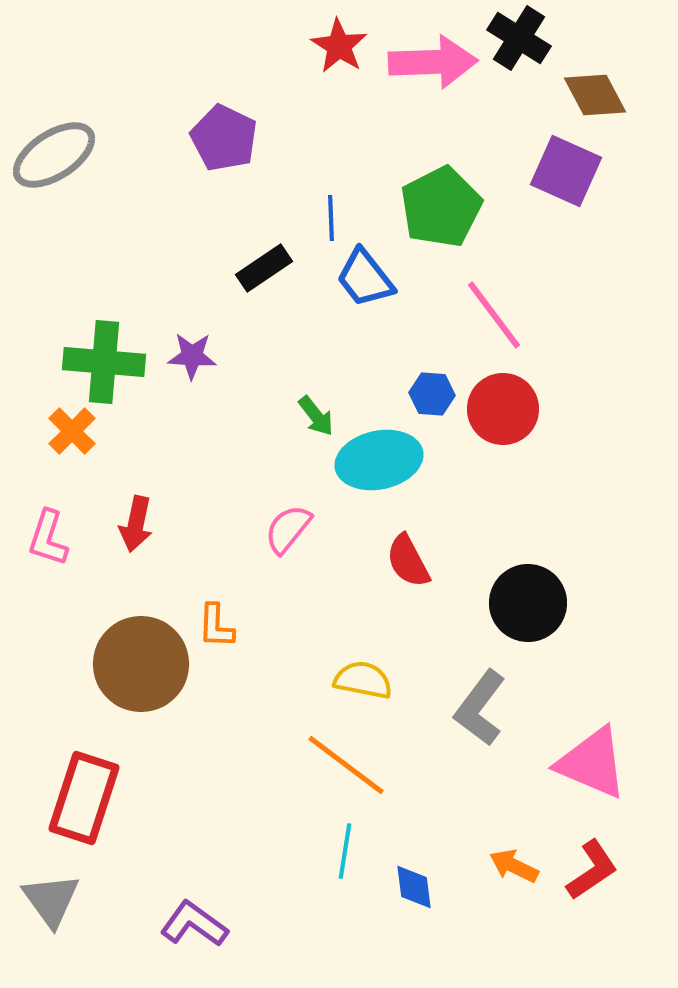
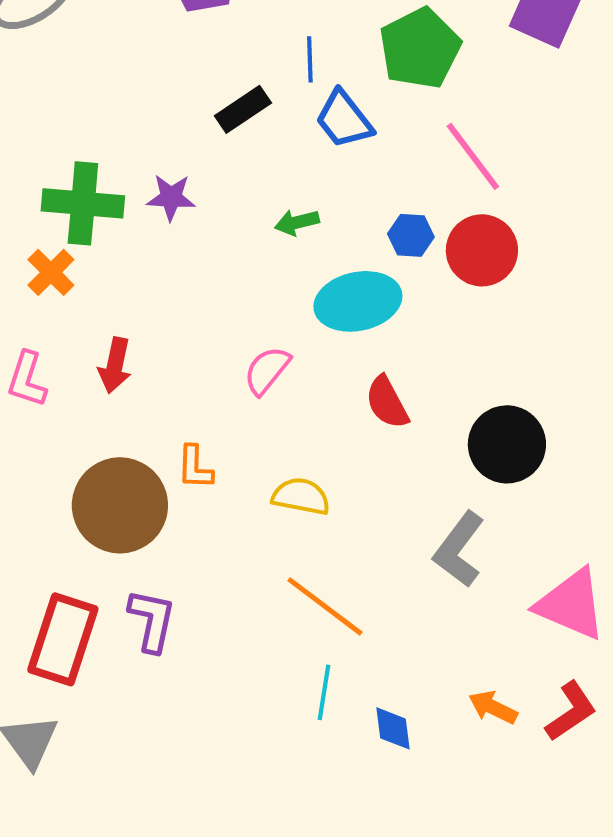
green arrow: (316, 416) -> (297, 222), moved, turned 114
yellow semicircle: (363, 680) -> (301, 496), moved
purple L-shape: (194, 924) -> (152, 620), moved, turned 66

